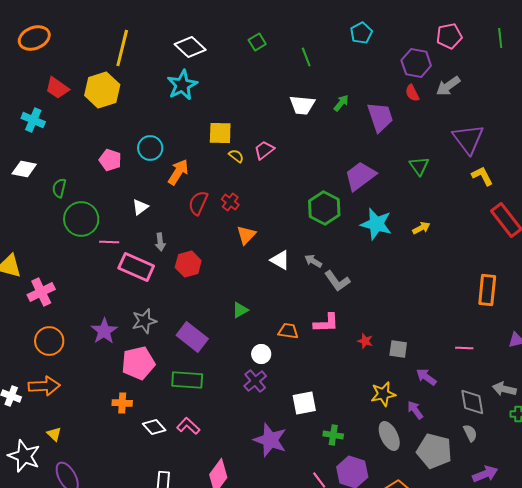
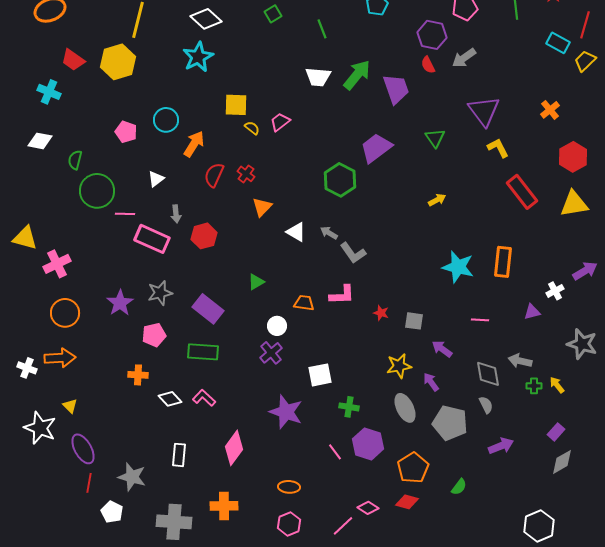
green arrow: (341, 103) -> (357, 75), size x1.8
cyan star: (376, 224) -> (458, 267), moved
pink pentagon: (138, 363) -> (154, 335), size x0.7

